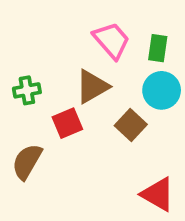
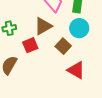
red triangle: (158, 194) -> (76, 70), moved

